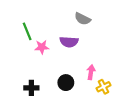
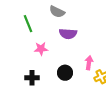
gray semicircle: (83, 19) -> (57, 12), moved
pink star: (42, 47) -> (41, 49), moved

